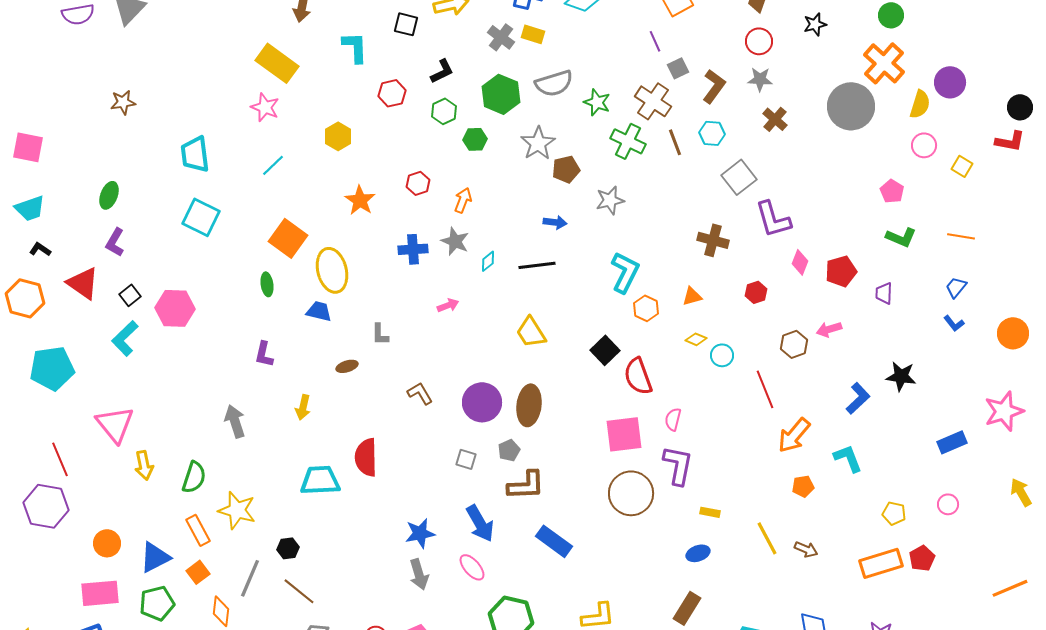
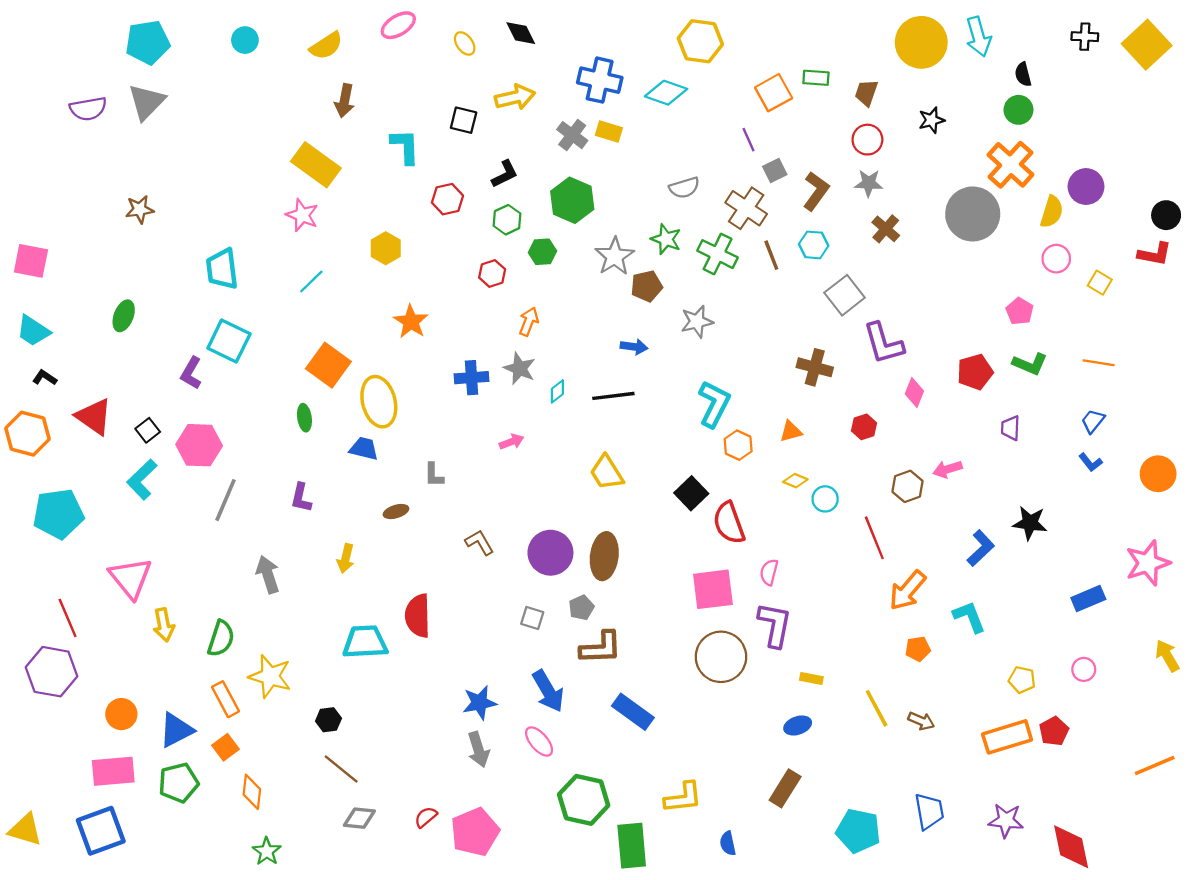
gray semicircle: (554, 83) -> (684, 188), moved, size x0.7
green star: (597, 102) -> (666, 239), moved
red hexagon: (418, 183) -> (492, 273), moved
cyan trapezoid: (30, 208) -> (33, 331), turned 52
purple L-shape: (115, 242) -> (191, 373), moved
red pentagon: (841, 271) -> (975, 372), moved
gray line: (250, 578) -> (225, 500), moved

